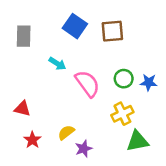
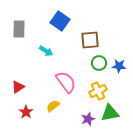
brown square: (112, 31) -> (90, 40), moved
pink semicircle: (87, 84) -> (66, 82), moved
red triangle: (22, 109) -> (18, 87), turned -48
purple star: (84, 149) -> (88, 119), moved

